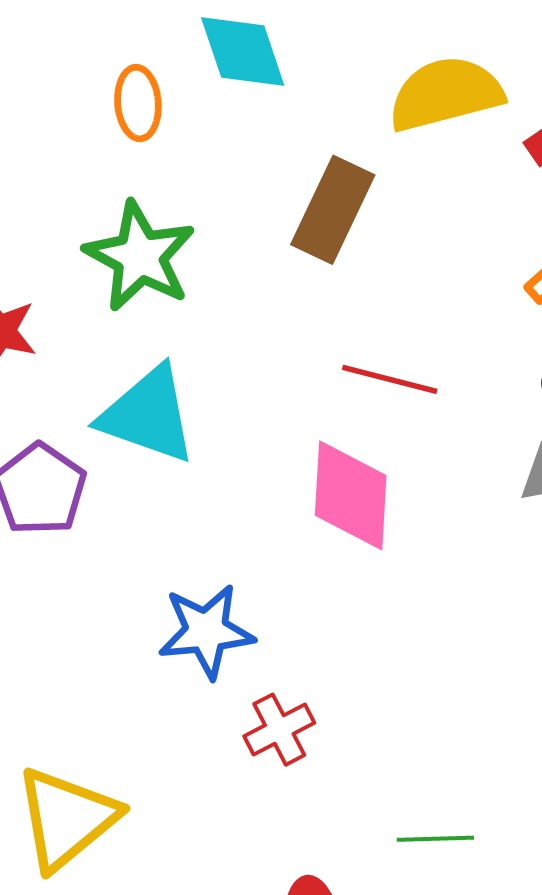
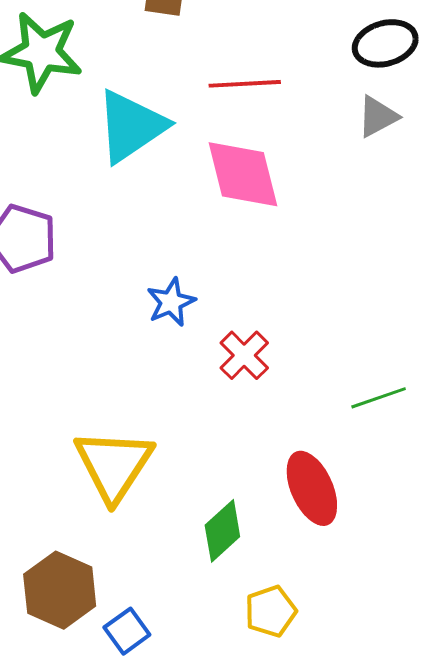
cyan triangle: (148, 415) -> (131, 126), moved, turned -36
blue star: (206, 631) -> (171, 302), size x0.7

